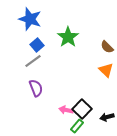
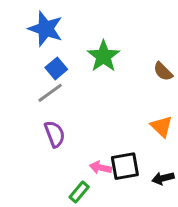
orange triangle: (106, 70) -> (161, 126), moved
black square: (82, 109) -> (125, 166), turned 36
green rectangle: (77, 126) -> (79, 192), moved

